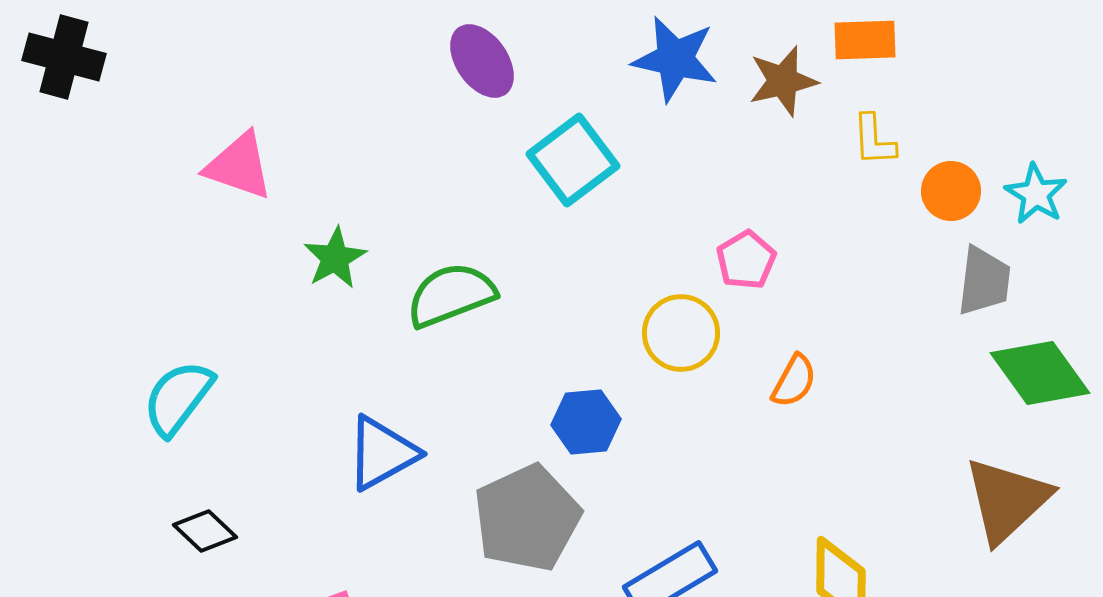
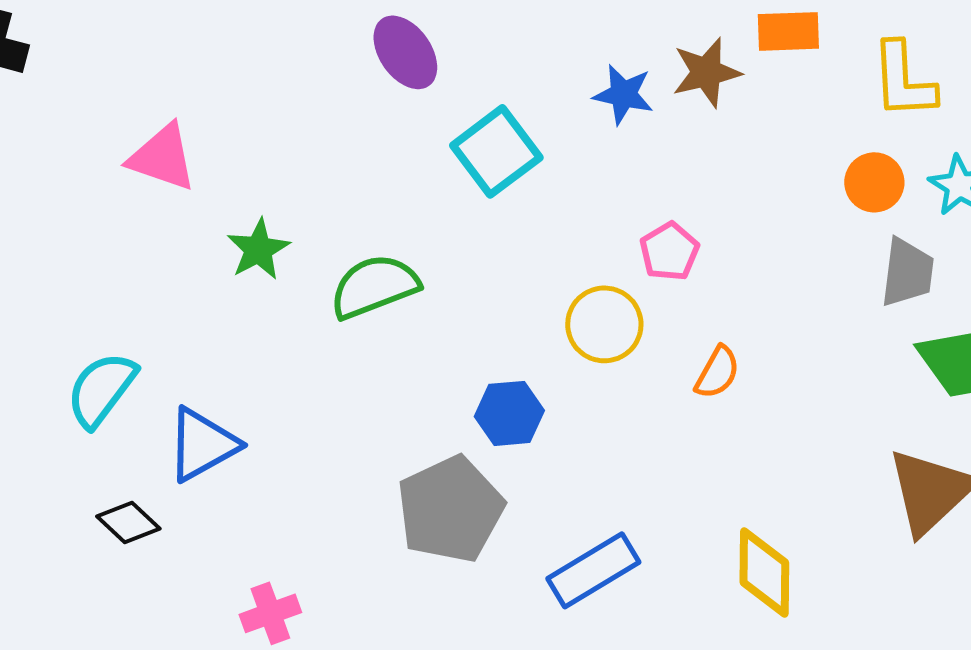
blue star: (675, 59) -> (623, 94), moved, size x0.7
yellow L-shape: (874, 140) -> (903, 80), moved, size x1.5
blue triangle: (382, 453) -> (202, 444), moved

